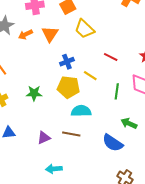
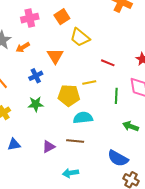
orange triangle: (50, 34) -> (55, 56), moved
blue cross: (67, 62) -> (36, 76), moved
yellow line: (90, 76) -> (89, 83), turned -40
blue semicircle: (113, 143) -> (118, 158), moved
cyan arrow: (54, 169) -> (70, 173), moved

